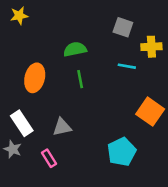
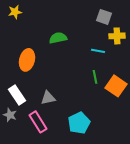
gray square: (123, 27) -> (104, 17), moved
green line: (80, 79) -> (95, 77), moved
cyan pentagon: (122, 152) -> (79, 123), moved
pink rectangle: (49, 158) -> (38, 122), size x1.5

